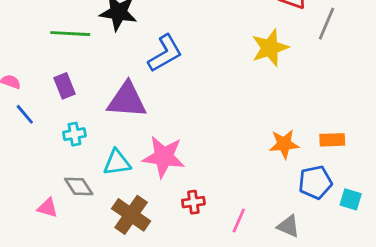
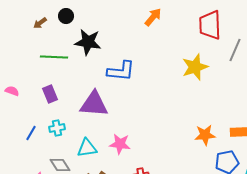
blue L-shape: (165, 53) -> (121, 71), turned 36
blue line: (25, 114) -> (31, 133), moved, turned 70
pink star: (164, 157) -> (120, 144), size x0.7

